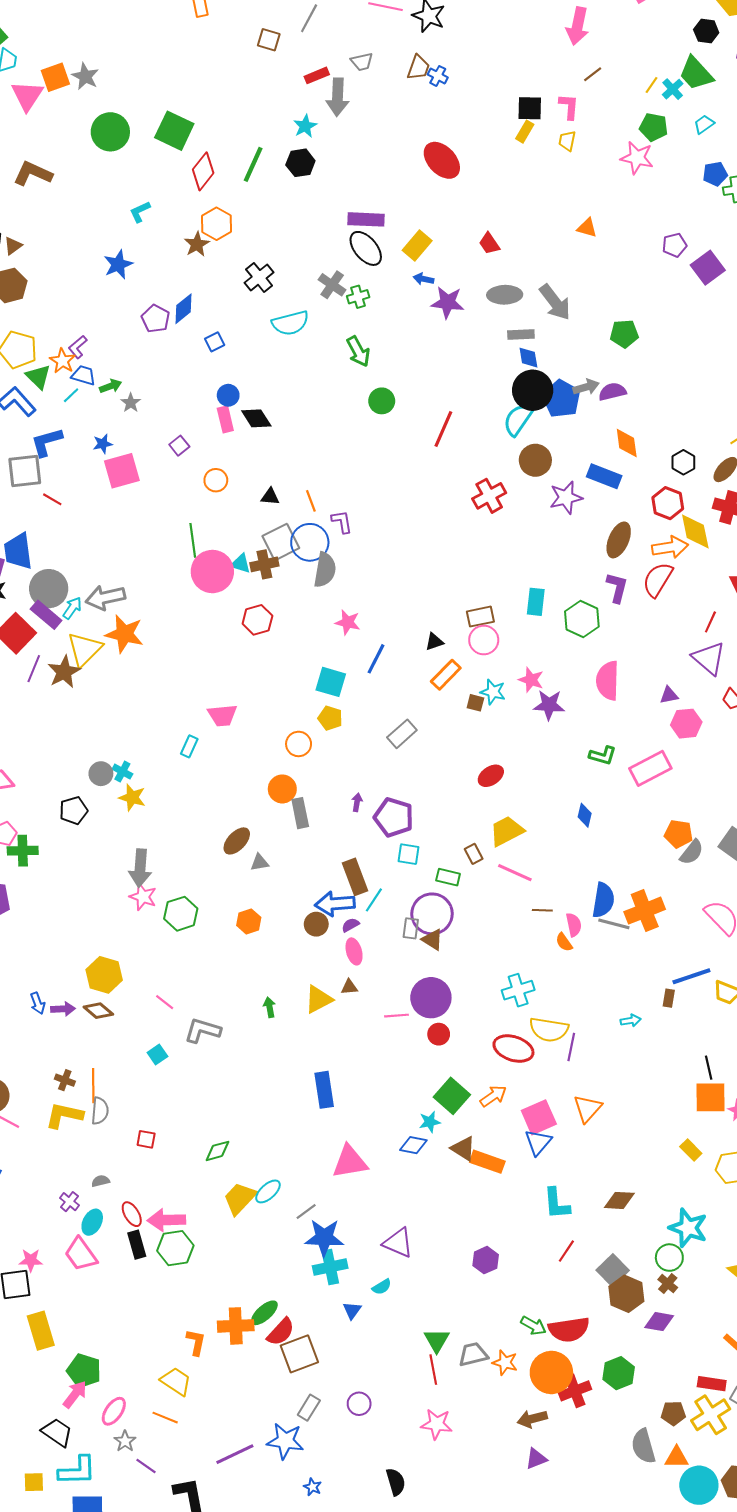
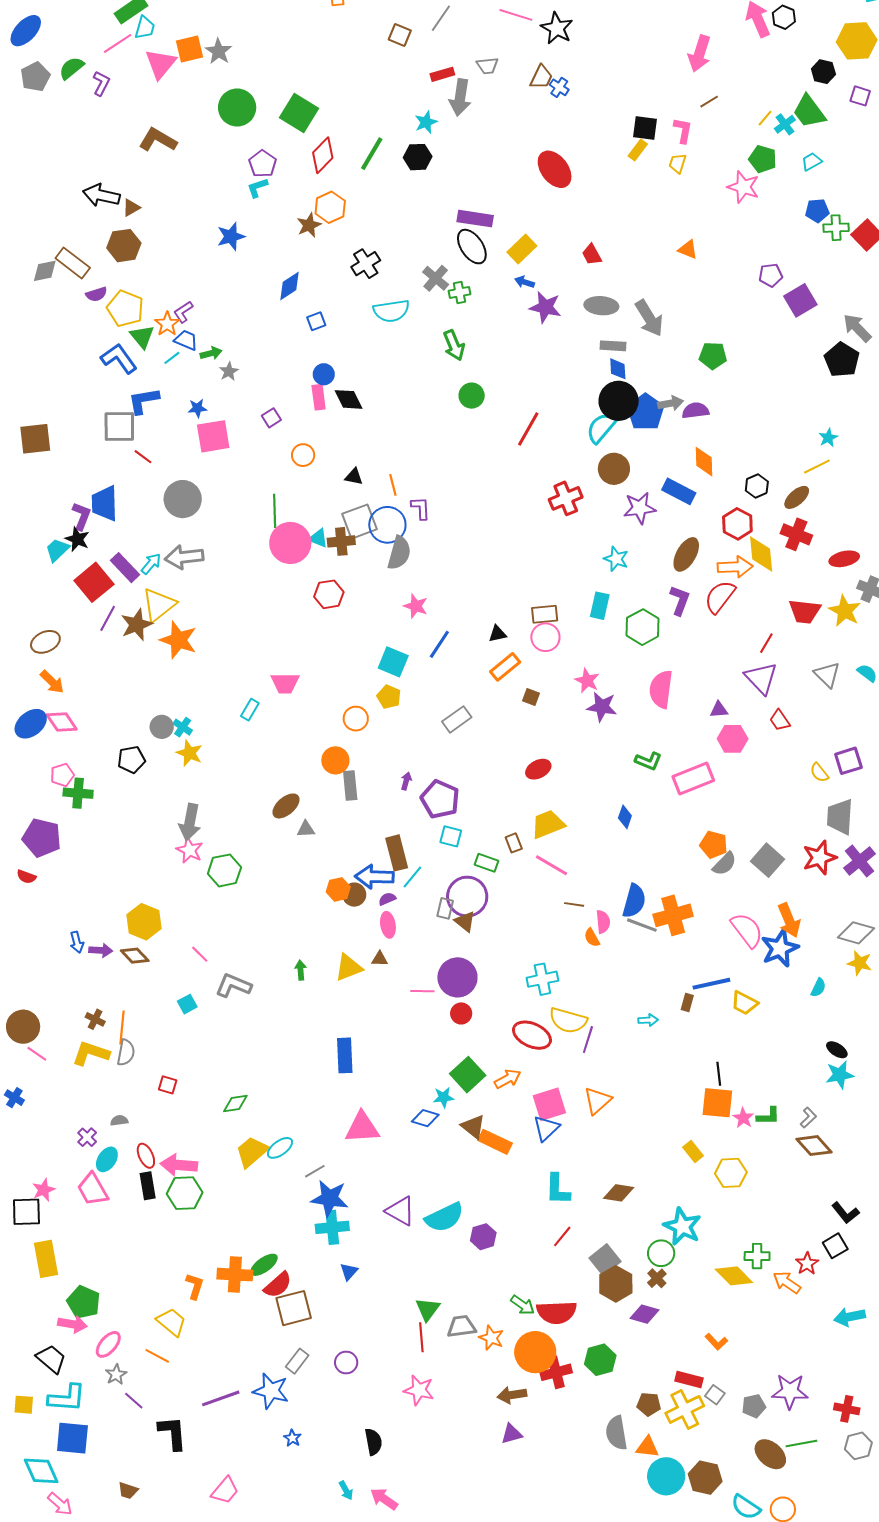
purple pentagon: (156, 319) -> (263, 164), moved
gray circle: (49, 589) -> (183, 499), moved
orange star: (124, 634) -> (178, 640), moved
cyan star: (493, 692) -> (616, 559), moved
orange hexagon: (249, 921) -> (338, 889), moved
pink star: (31, 1260) -> (44, 1190), turned -30
cyan semicircle: (382, 1287) -> (444, 1217), moved, size x2.0
pink arrow: (75, 1394) -> (72, 1324), turned 56

